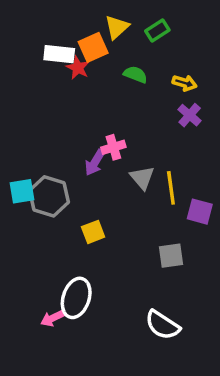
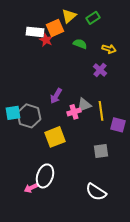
purple cross: (190, 115) -> (100, 70), moved
pink cross: (113, 147) -> (74, 112), moved
gray triangle: (142, 178) -> (84, 105), turned 49
yellow square: (93, 232) -> (55, 137), size x1.5

